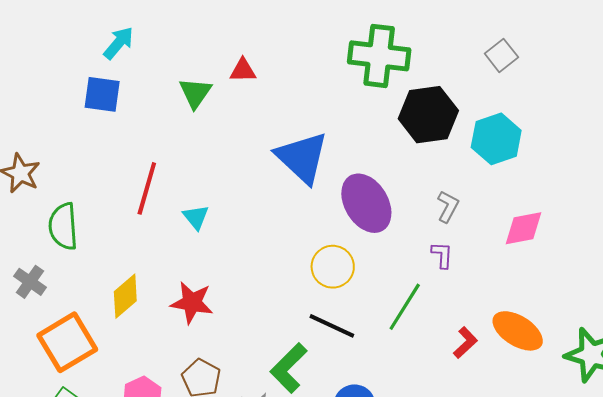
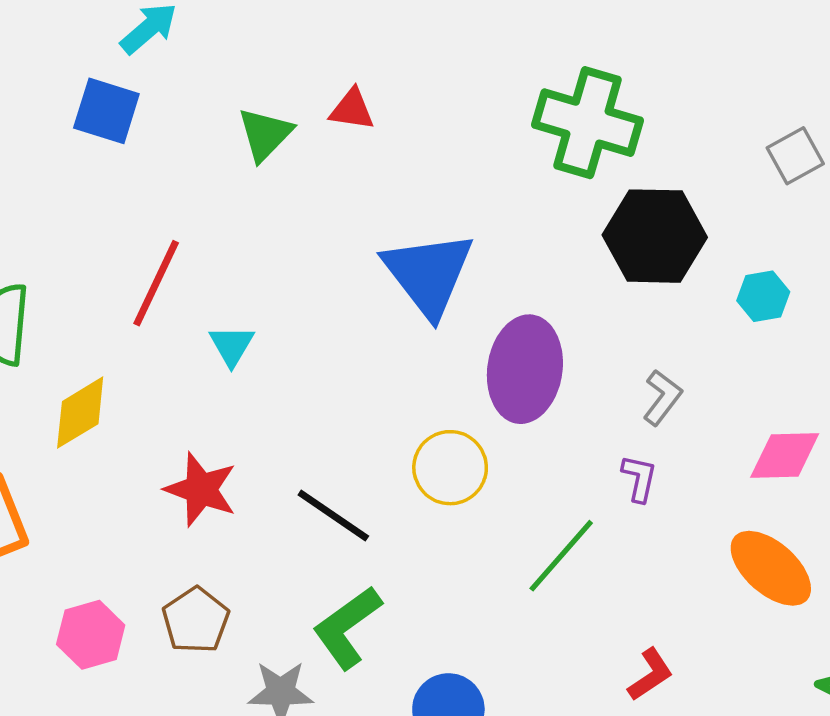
cyan hexagon: (496, 139) -> (763, 296), size x0.6
purple ellipse: (366, 203) -> (525, 369), turned 30
yellow diamond: (125, 296) -> (80, 413), moved
black line: (332, 326) -> (333, 516), moved
orange ellipse: (518, 331) -> (771, 568), moved
red L-shape: (465, 343) -> (650, 675), moved

